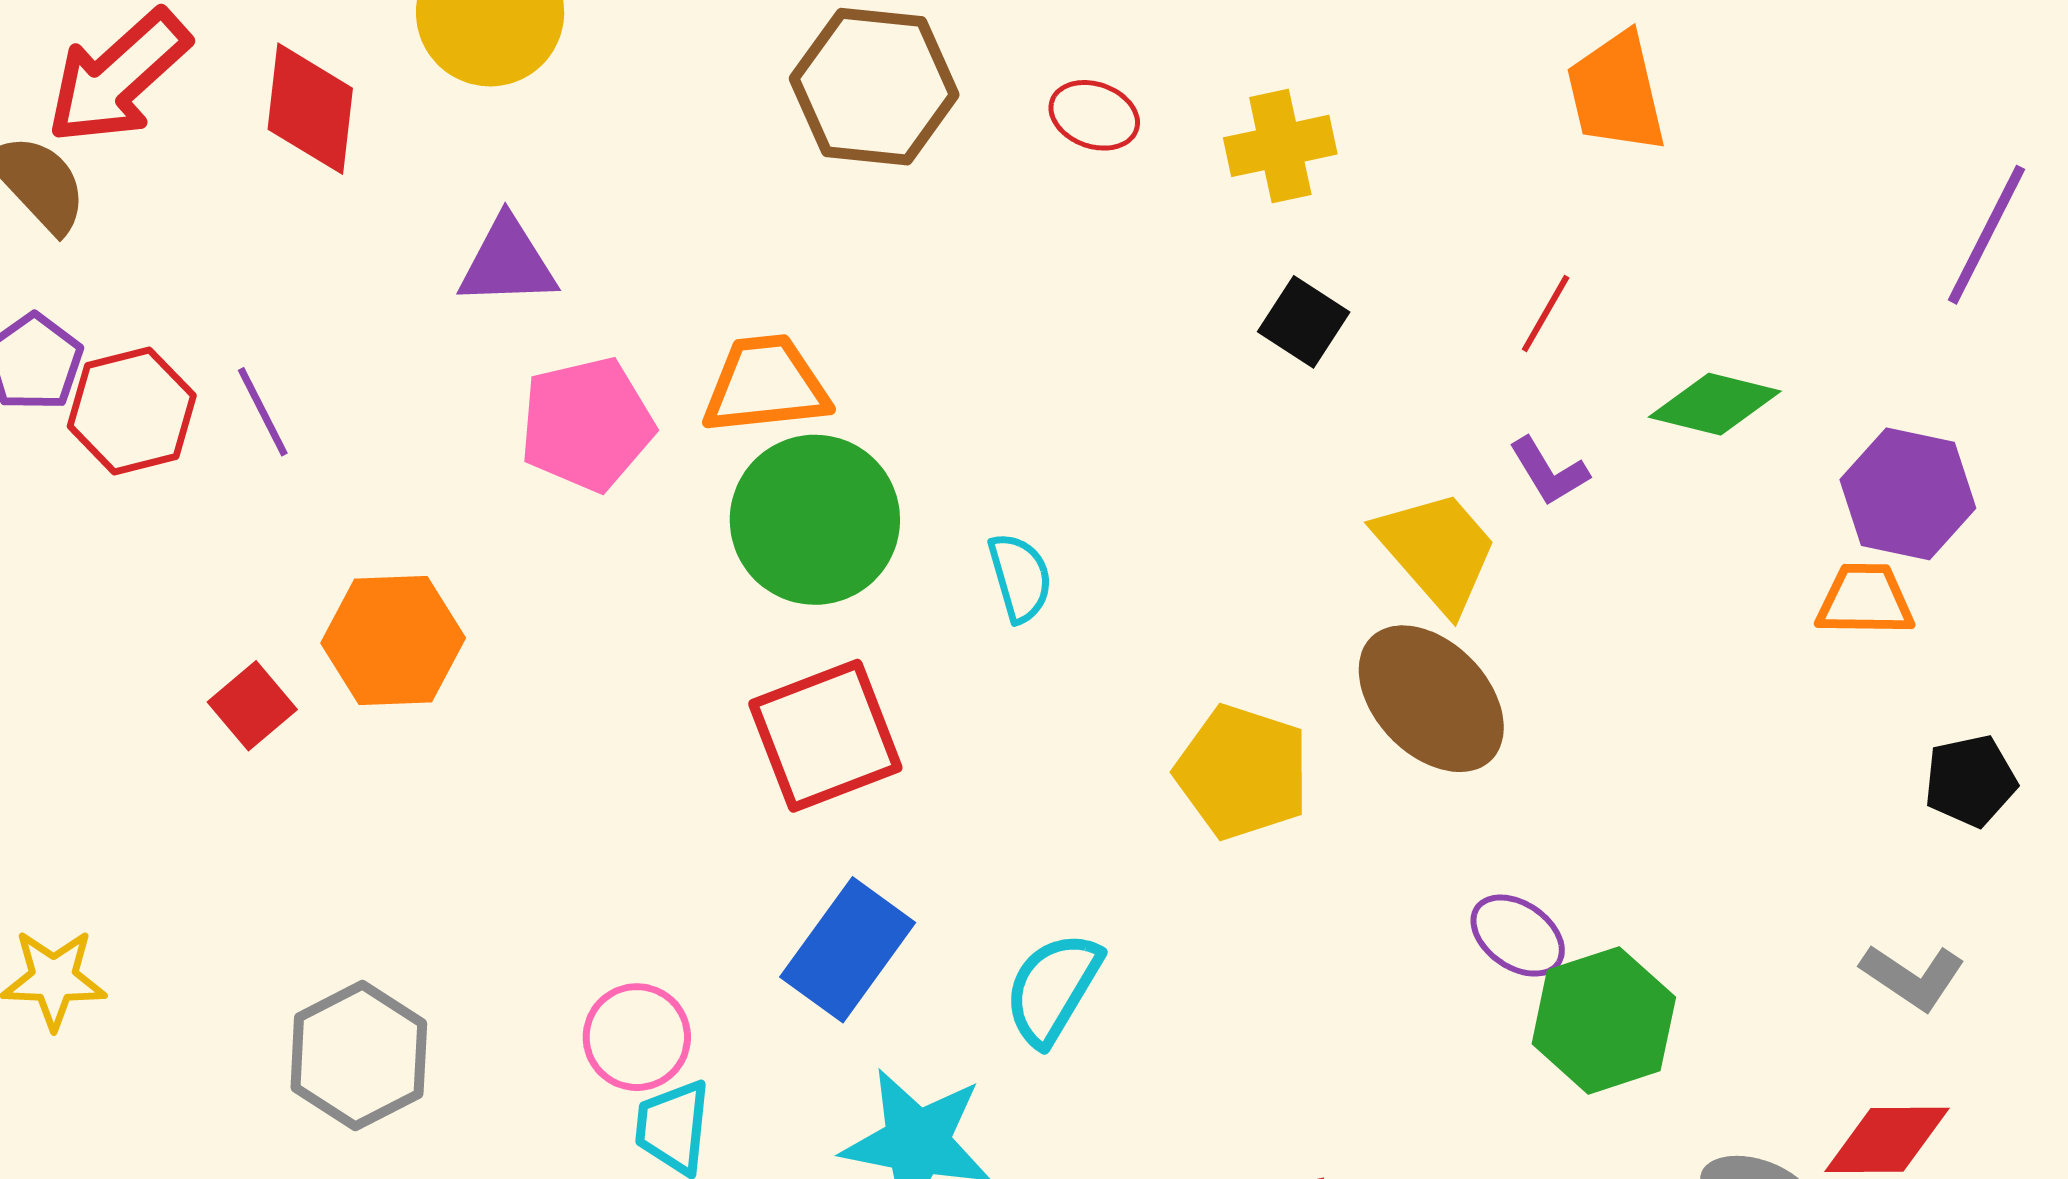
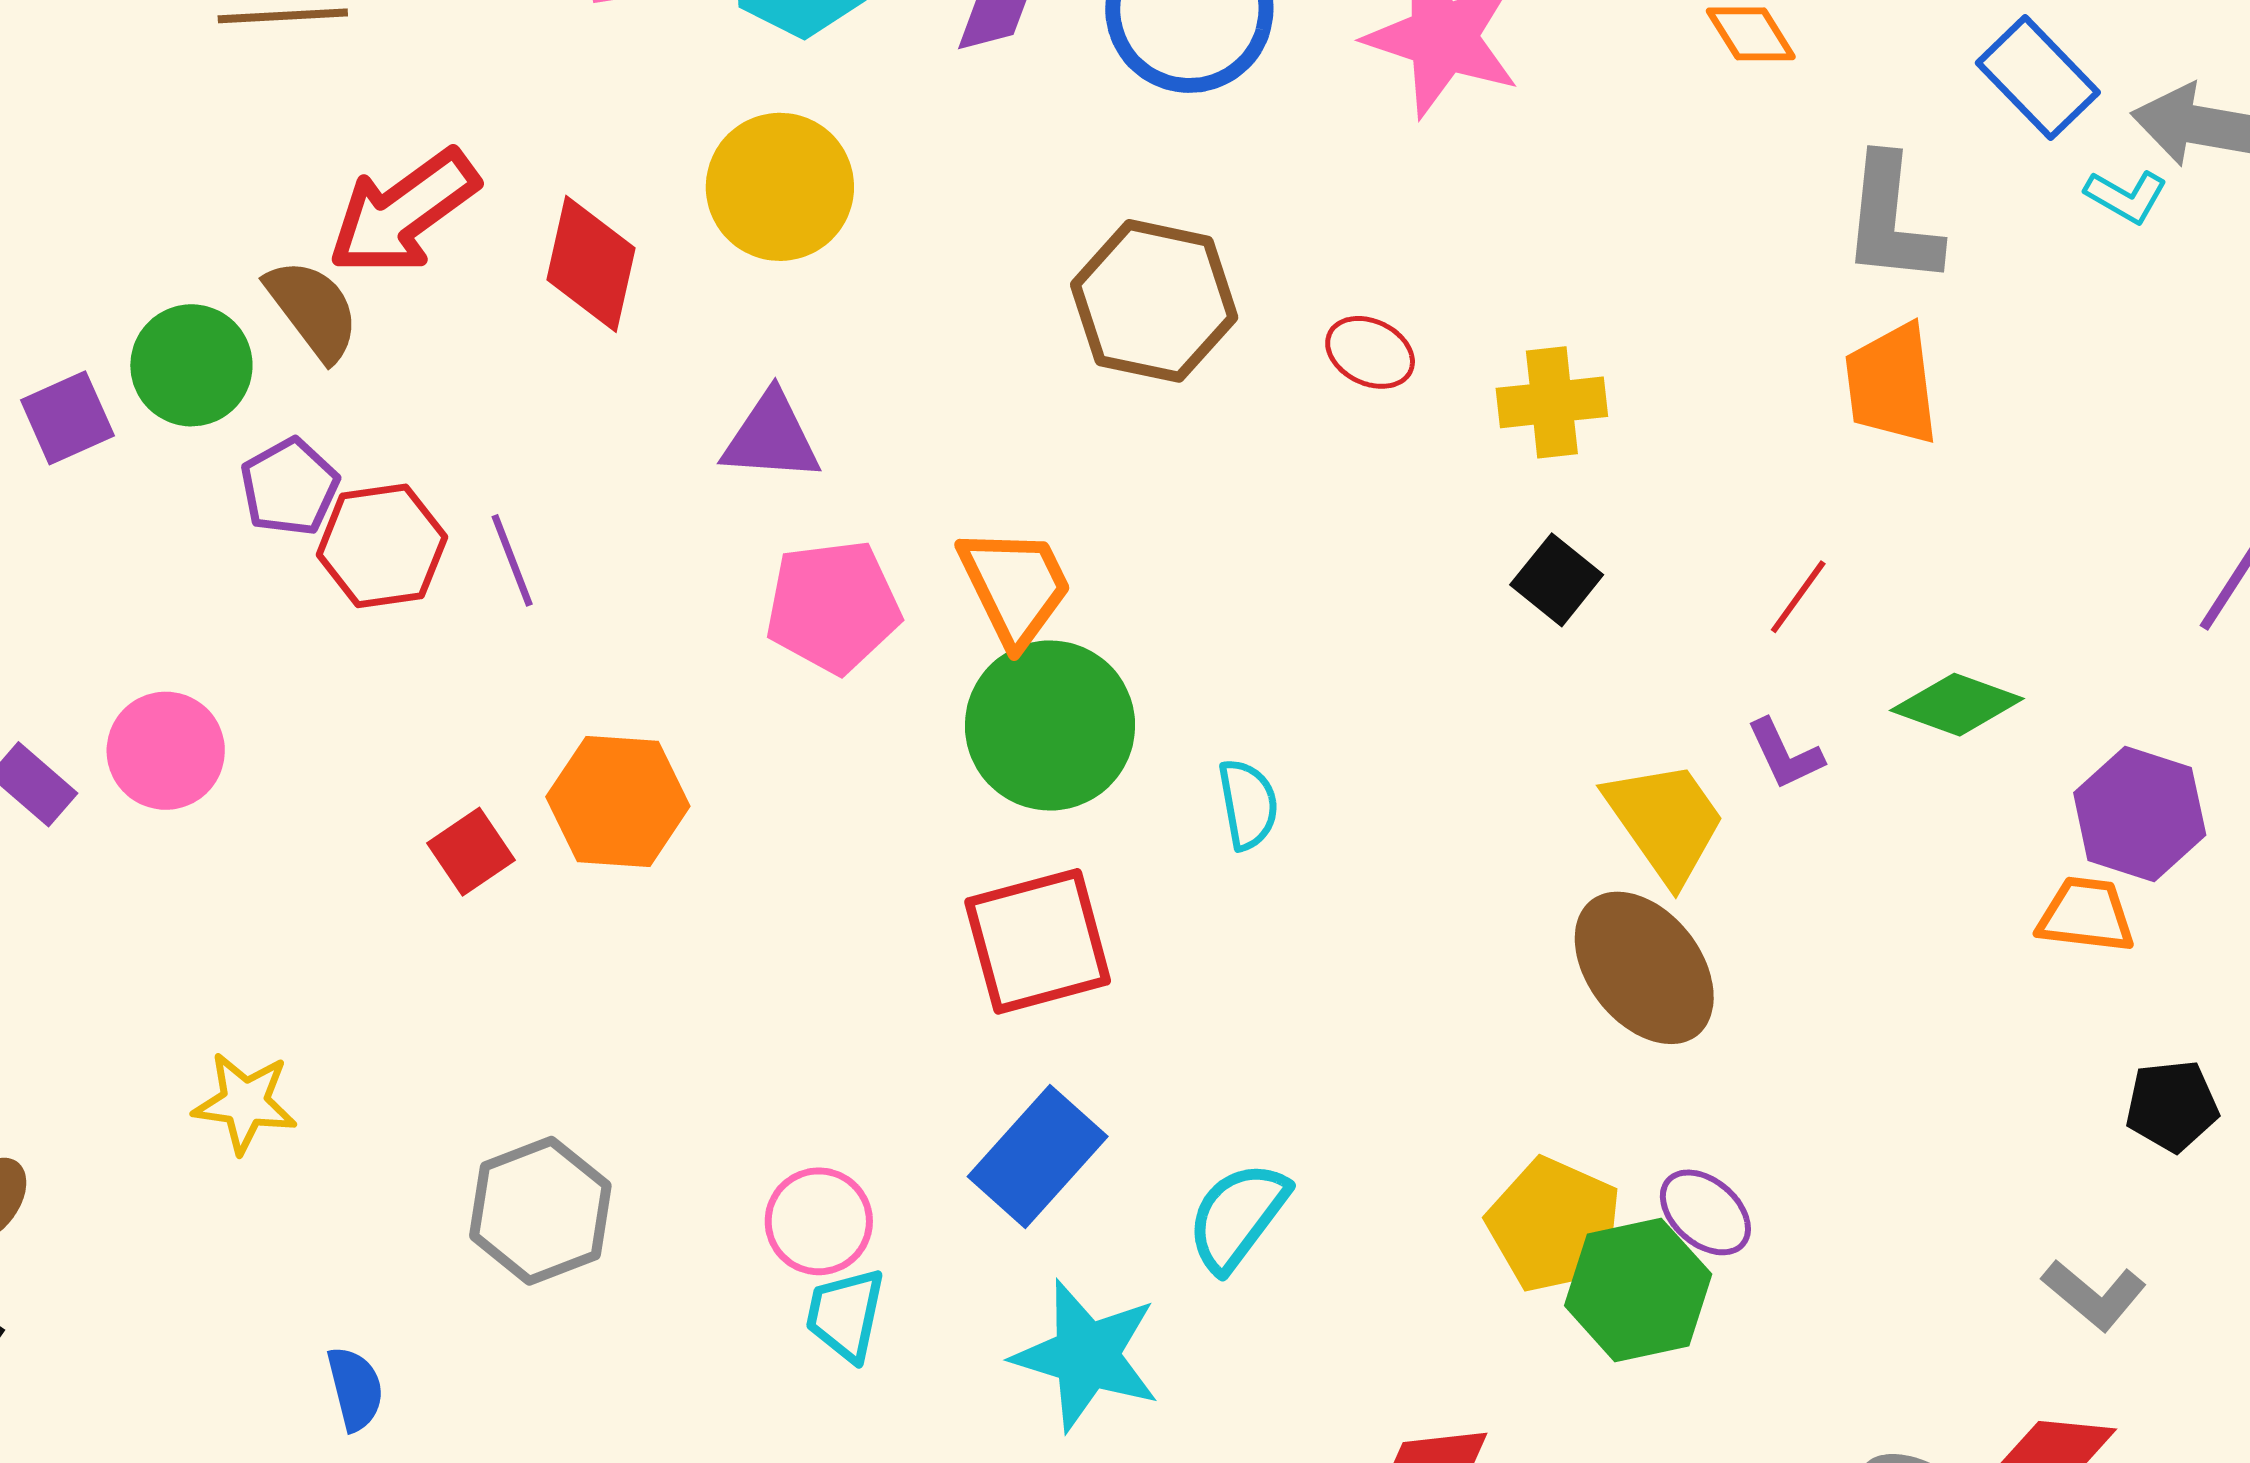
orange trapezoid: (766, 385) -> (1015, 586), turned 64
yellow pentagon: (1242, 772) -> (1554, 1225), moved
green hexagon: (1604, 1020) -> (1638, 1290), moved

